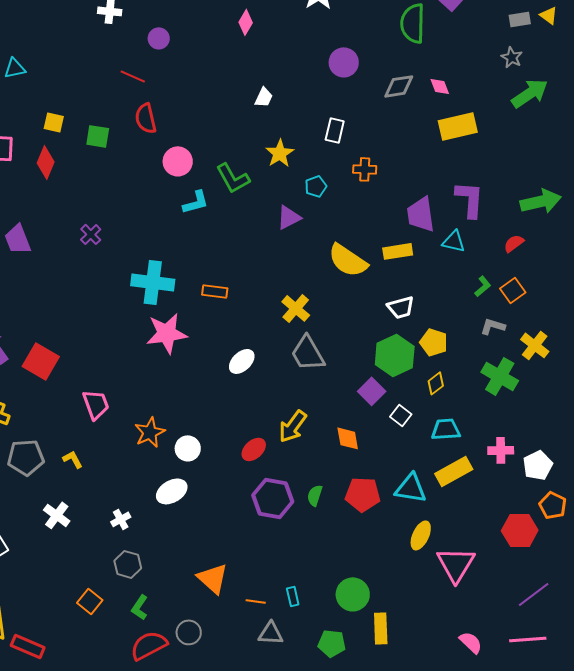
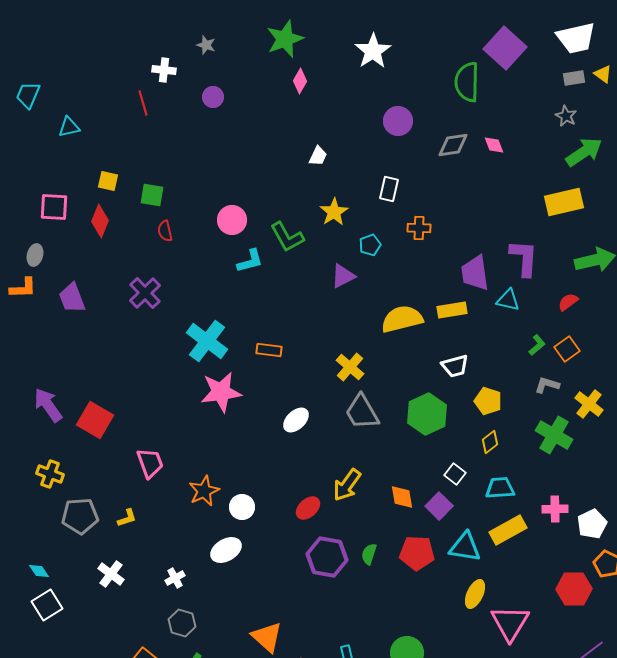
red line: (133, 76) -> (143, 103), moved, turned 50
red semicircle: (146, 118) -> (165, 231), moved, size x0.7
yellow rectangle: (458, 126) -> (564, 202), moved
purple cross: (91, 234) -> (145, 293), size x1.5
yellow semicircle: (348, 260) -> (402, 319), turned 132
cyan cross: (153, 282) -> (207, 341), turned 30
green hexagon: (395, 355) -> (427, 414), moved
purple square: (372, 391) -> (439, 506), moved
yellow L-shape: (73, 459) -> (127, 518), turned 100

